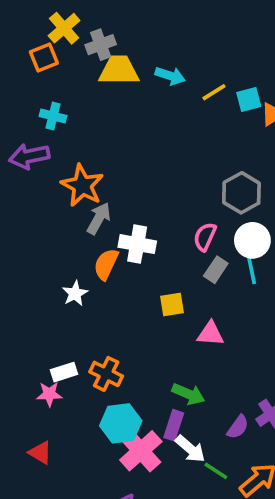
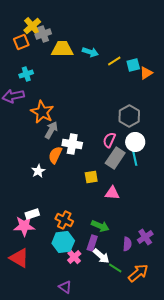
gray cross: (101, 45) -> (43, 34), moved
cyan cross: (53, 116) -> (26, 74), turned -32
gray rectangle: (216, 270) -> (115, 158), size x1.5
orange cross: (106, 374) -> (64, 220), moved
pink star: (49, 394) -> (24, 226), size x1.5
purple semicircle: (238, 427) -> (127, 244), turned -32
pink cross: (141, 451) -> (74, 257), size x0.6
red triangle: (40, 453) -> (19, 258), size x1.5

